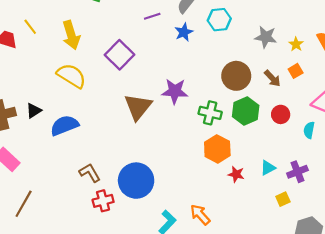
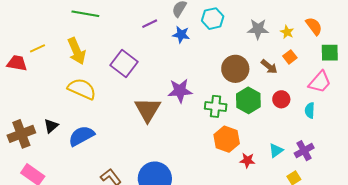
yellow line: (30, 27) -> (37, 48), turned -70
blue star: (184, 32) -> (181, 35), turned -30

